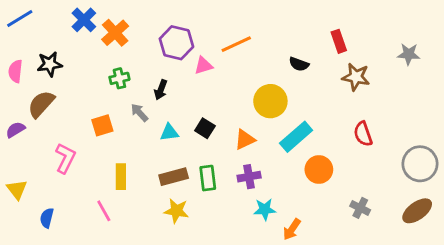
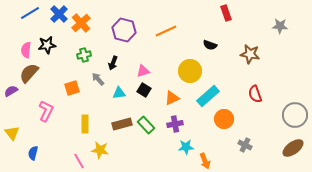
blue line: (20, 19) -> (30, 13), moved
red rectangle: (339, 41) -> (226, 13), moved
gray star: (409, 54) -> (280, 26), moved
black star: (50, 64) -> (47, 45), moved
pink triangle: (203, 66) -> (143, 71), moved
pink semicircle: (15, 71) -> (26, 50), moved
green rectangle: (208, 178) -> (146, 125), turned -36
gray cross: (360, 208) -> (245, 145), moved
pink line: (104, 211) -> (79, 161), moved
yellow star: (176, 211) -> (100, 150), moved
orange arrow: (292, 229) -> (205, 161), turned -56

